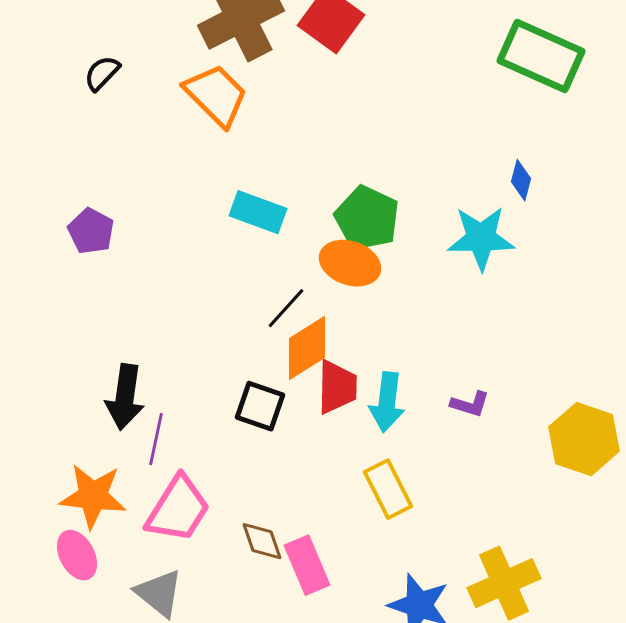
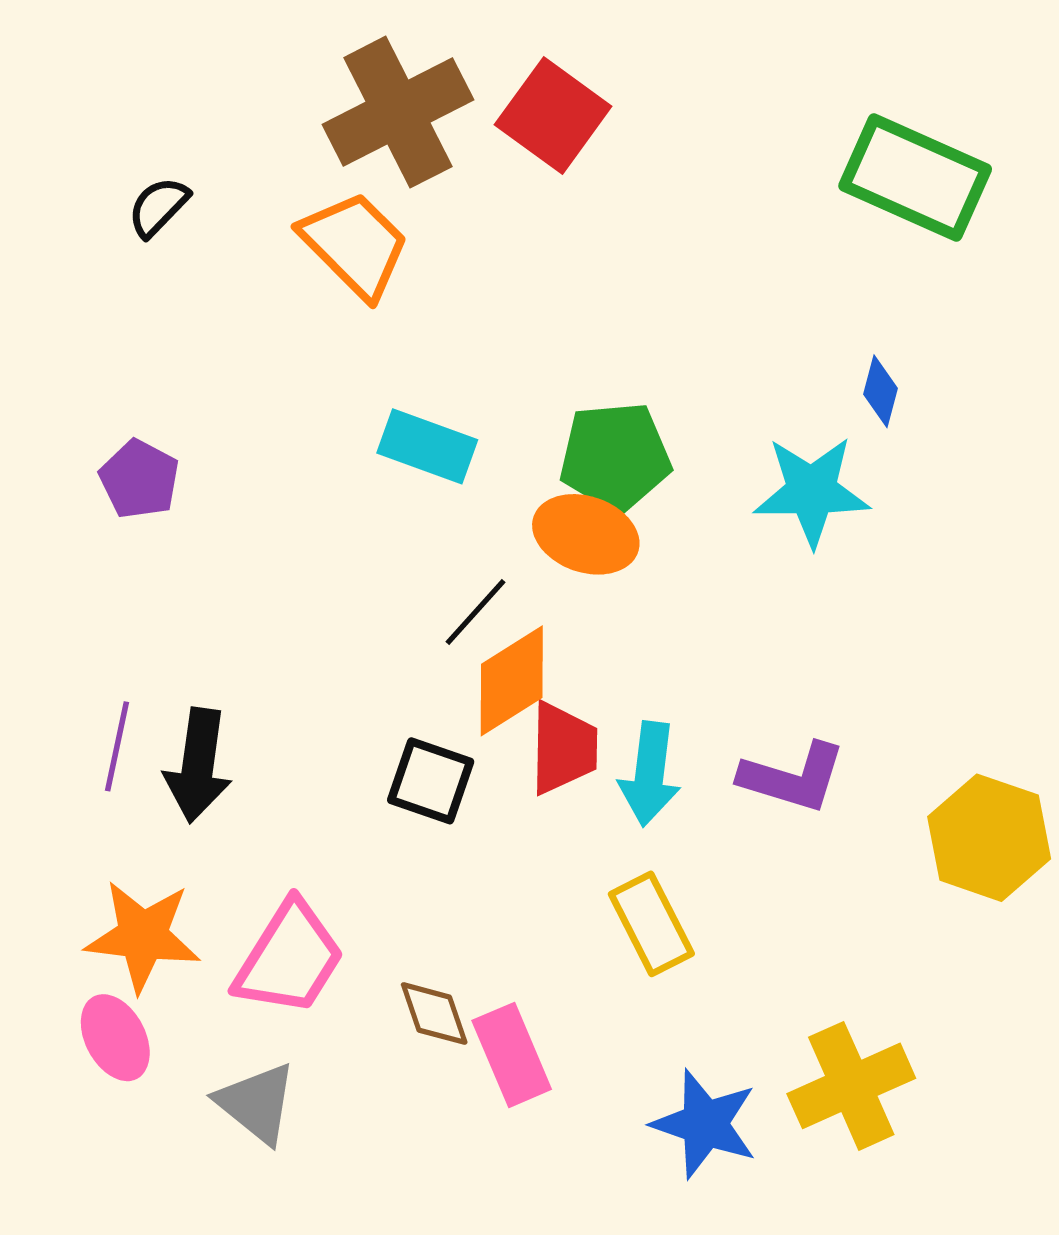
green pentagon: (367, 218) -> (615, 457), turned -30
purple L-shape: (470, 404) -> (793, 777), size x1.6
purple line: (156, 439) -> (117, 746), moved

